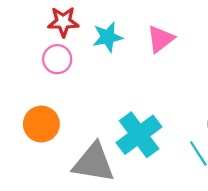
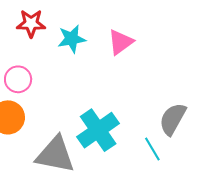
pink circle: (57, 59) -> (18, 79), moved

